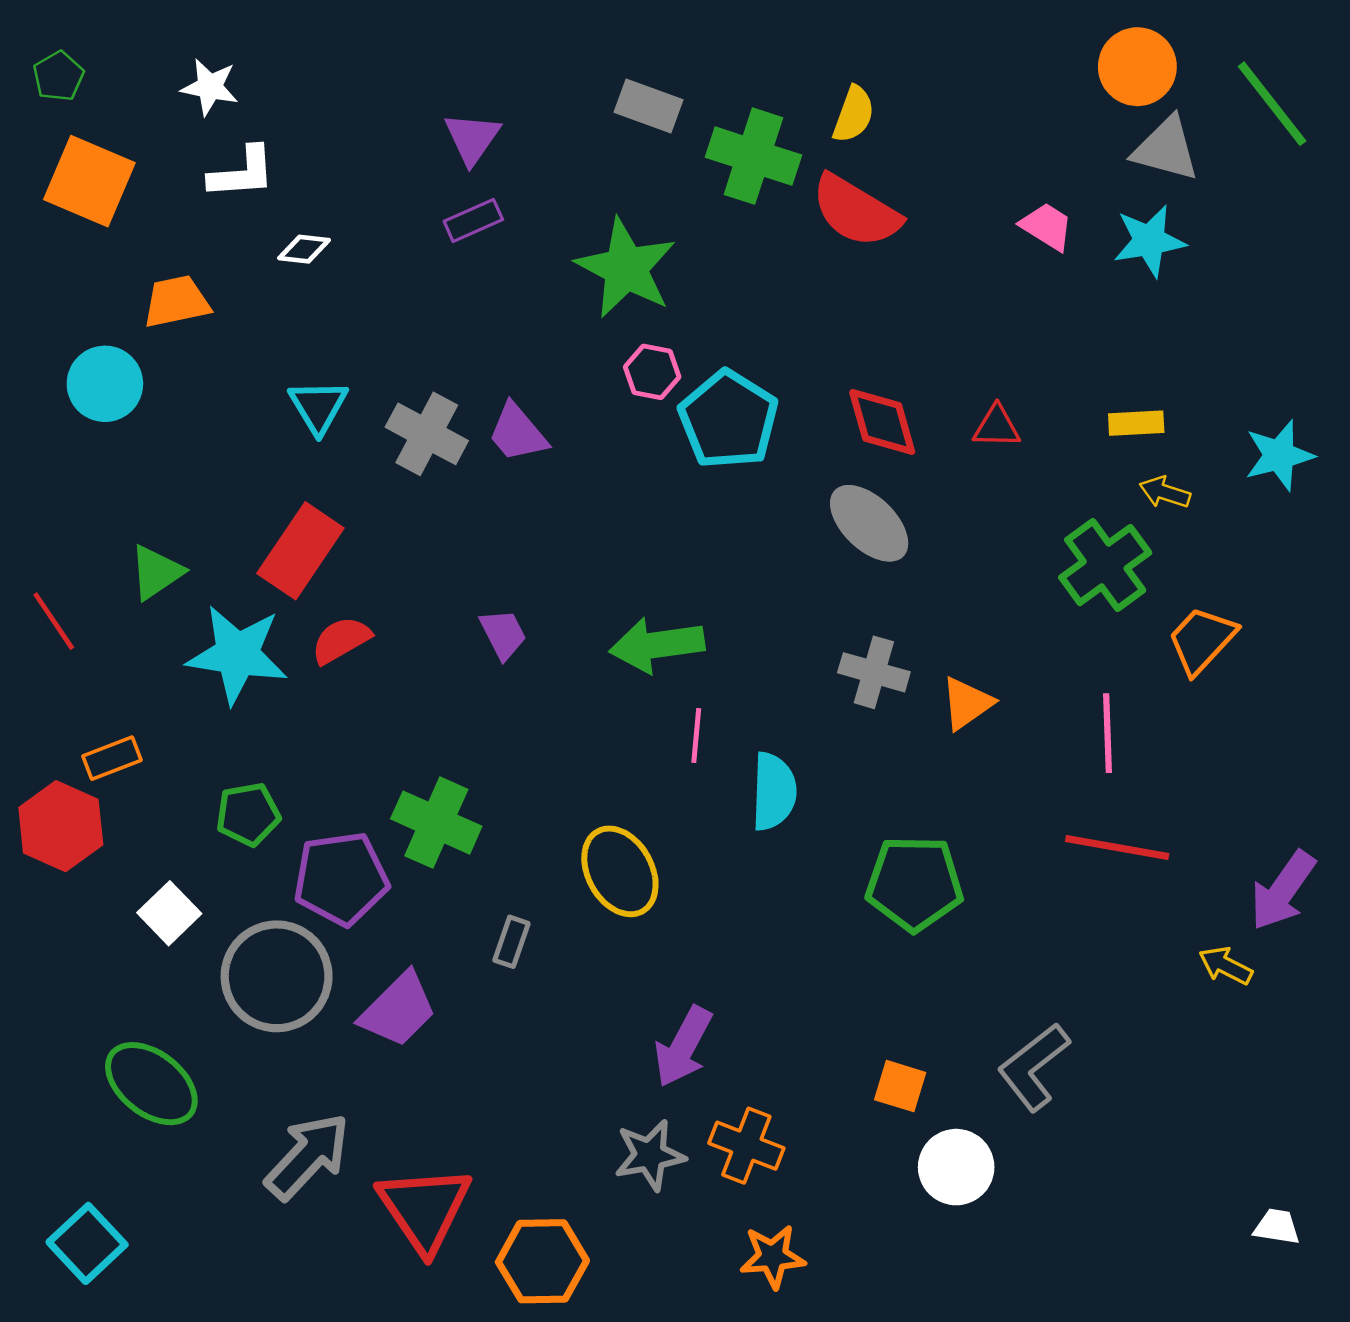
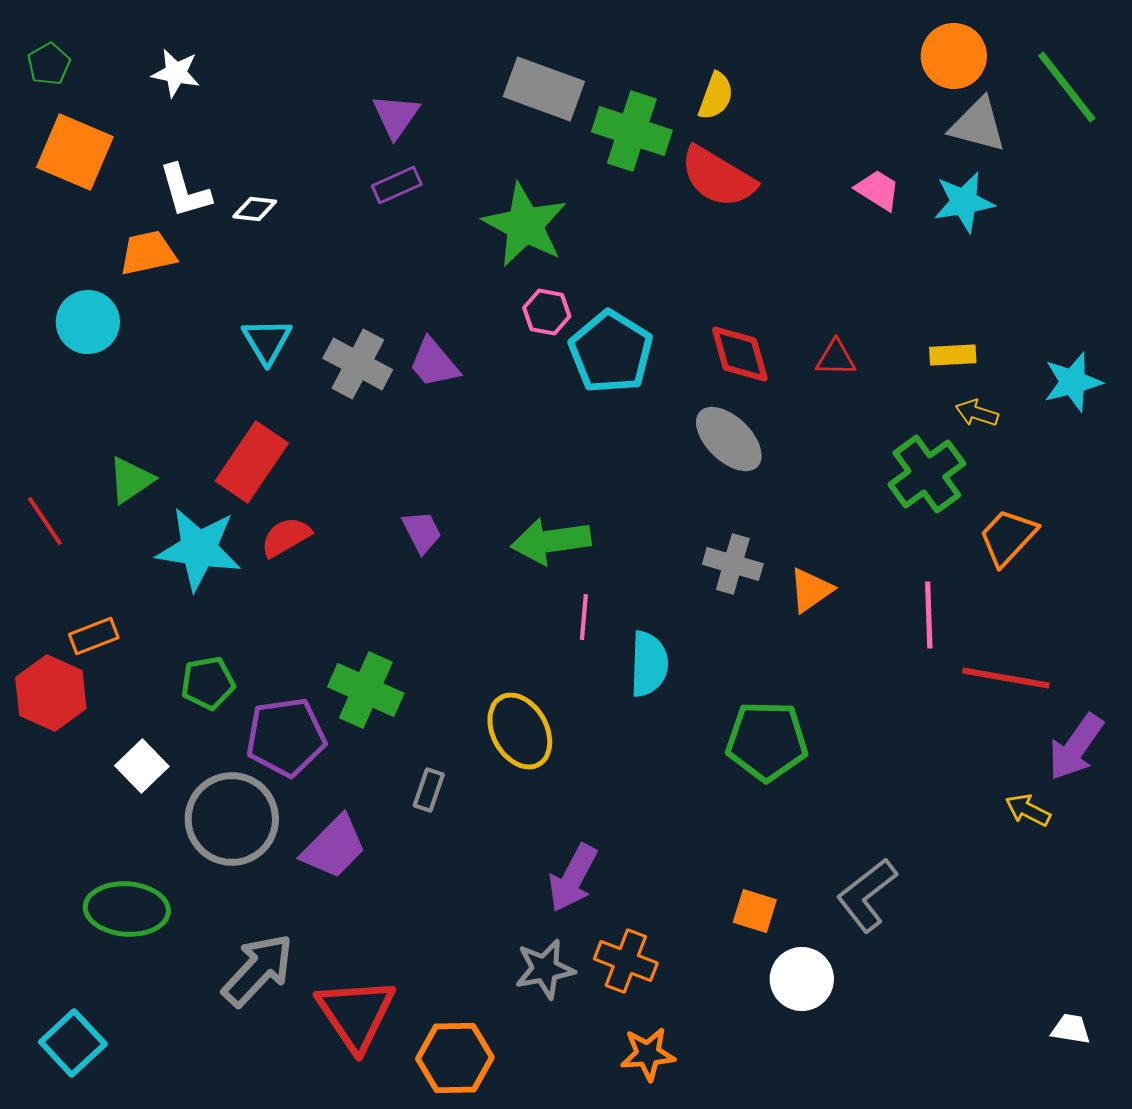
gray rectangle: (649, 106) -> (544, 89), size x1.4
white L-shape: (242, 173) -> (185, 191), moved, turned 78
red line: (1117, 848) -> (1006, 678), moved
green ellipse: (151, 1084) -> (127, 909), turned -34

